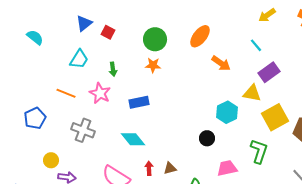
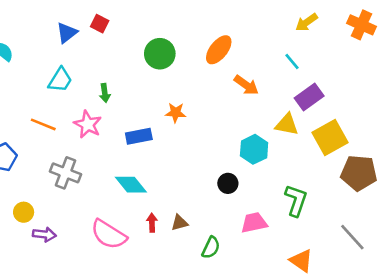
red square: (108, 32) -> (100, 24), moved
orange star: (153, 65) -> (176, 113), moved
yellow square: (275, 117) -> (330, 138), moved

